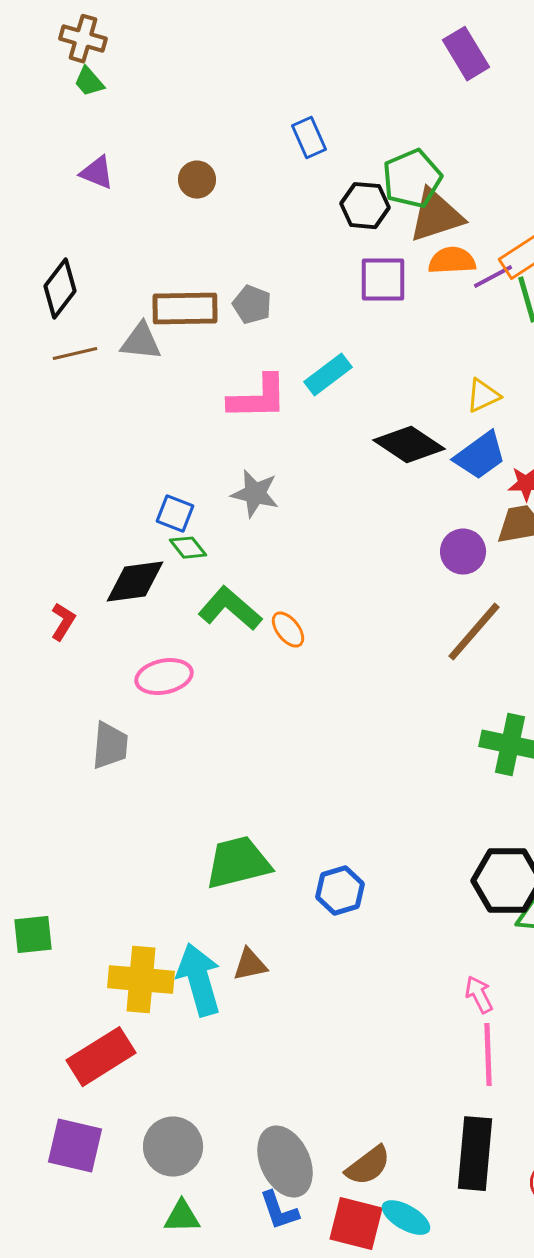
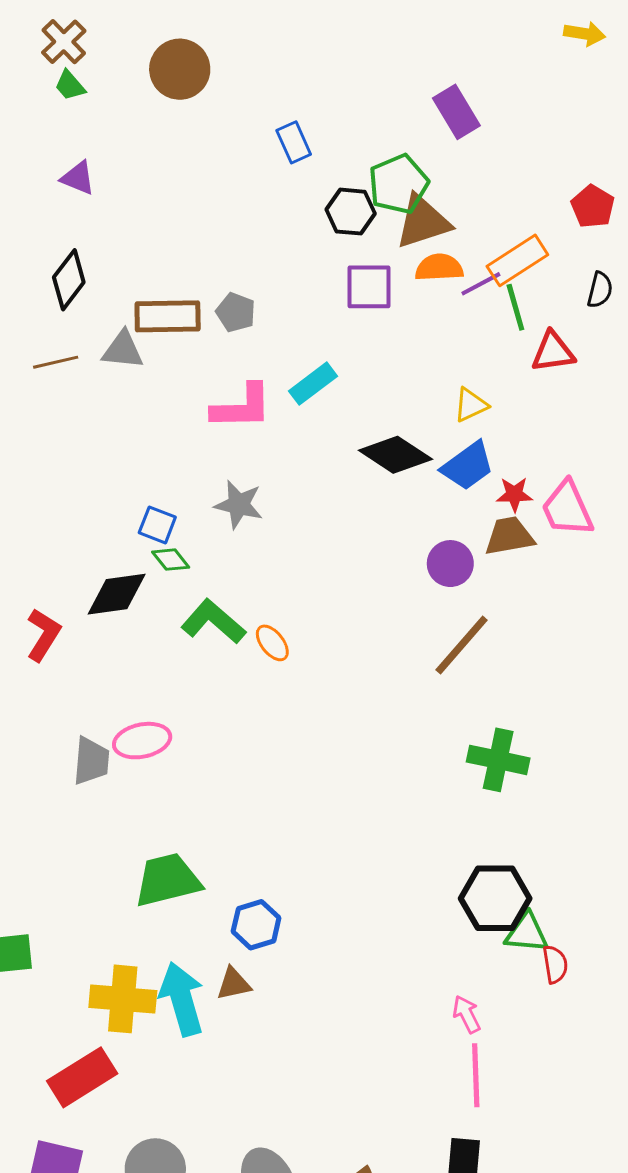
brown cross: (83, 39) -> (64, 42), turned 30
purple rectangle: (466, 54) -> (456, 112), moved
brown circle: (197, 180) -> (180, 69), moved, size x1.6
black diamond: (60, 289) -> (69, 280), moved
red L-shape: (63, 622) -> (43, 635), size x1.4
pink ellipse: (164, 677) -> (142, 741), moved
green trapezoid: (238, 863) -> (168, 880), moved
blue hexagon: (340, 891) -> (256, 925), moved

